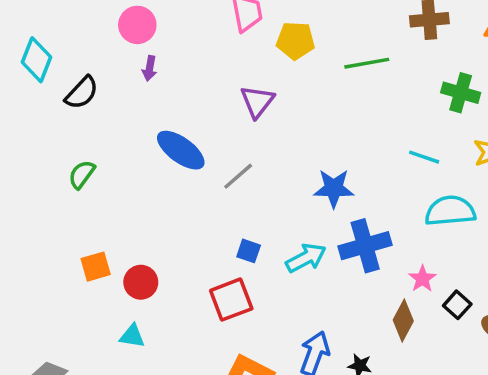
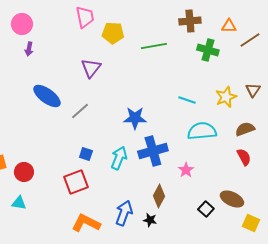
green cross: (461, 93) -> (208, 50), moved
cyan arrow: (306, 258) -> (119, 158), turned -40
black square: (457, 305) -> (206, 209), moved
brown diamond: (403, 320) -> (159, 196), moved

